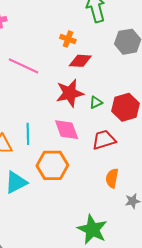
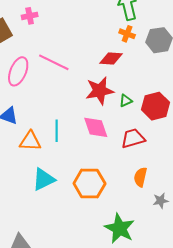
orange cross: (68, 39) -> (127, 34), moved
orange hexagon: (52, 165) -> (89, 183), moved

